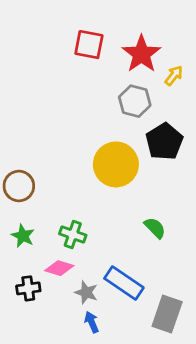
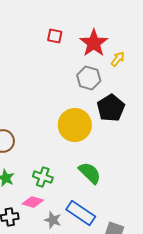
red square: (89, 45) -> (55, 36), size x0.7
green semicircle: (155, 228) -> (90, 173), moved, size x1.4

